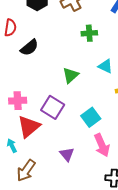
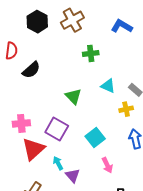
green triangle: (70, 75) -> (73, 96), turned -30
pink arrow: (102, 145) -> (107, 165), size x0.7
cyan arrow: (12, 146) -> (58, 163), moved

